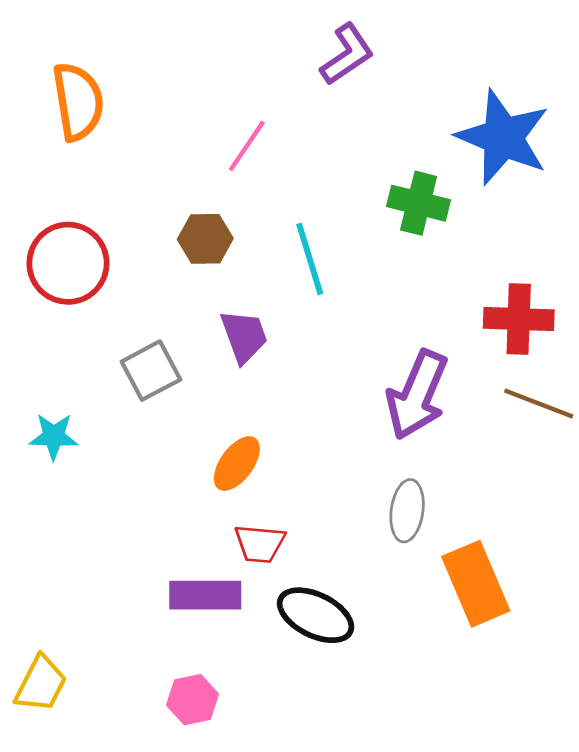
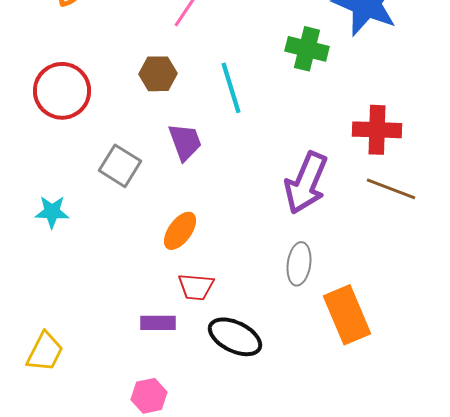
gray square: (151, 371) -> (120, 166), turned -30
purple rectangle: (205, 595) -> (158, 323), size x0.7
yellow trapezoid: (41, 684) -> (45, 352), moved

